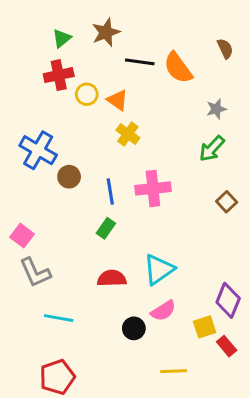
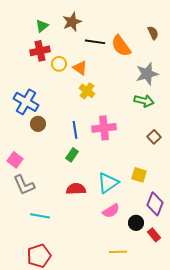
gray star: (216, 109) -> (147, 74), size x1.6
green arrow: (212, 149) -> (144, 101), turned -120
brown circle: (69, 177) -> (38, 124), moved
yellow square: (205, 327) -> (139, 175), moved, turned 35
black circle: (134, 328) -> (136, 223), moved

